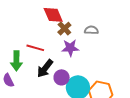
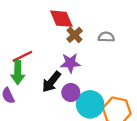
red line: (35, 48) -> (22, 56), moved, turned -42
purple star: (70, 48) -> (70, 63), moved

